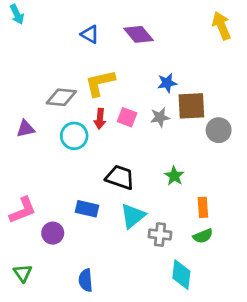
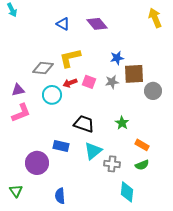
red arrow: (100, 119) -> (70, 83), turned 64
orange rectangle: (203, 207) -> (142, 145), turned -56
pink L-shape: (23, 210) -> (21, 113), moved
purple circle: (53, 233) -> (37, 163), size x1.5

